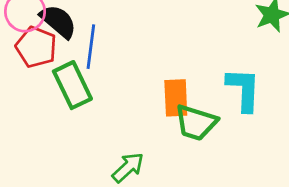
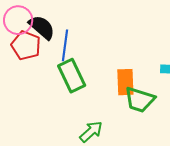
green rectangle: (72, 85) -> (72, 76), moved

